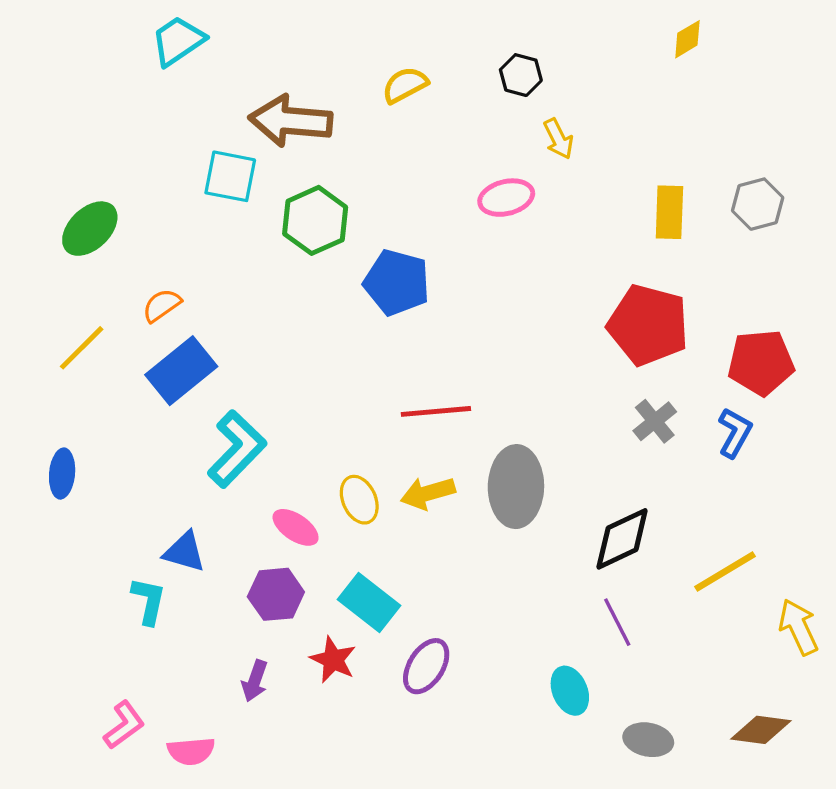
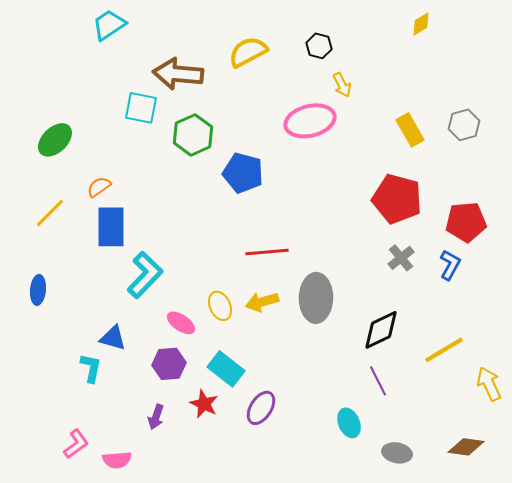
yellow semicircle: (405, 85) -> (248, 52), size x1.4
pink ellipse: (506, 198) -> (310, 121), size x1.5
yellow rectangle: (669, 212) -> (410, 130), turned -32
blue rectangle: (181, 371) -> (111, 227), turned -51

